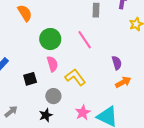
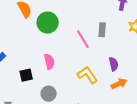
gray rectangle: (96, 10) -> (102, 30), moved
green circle: (50, 39) -> (48, 23), moved
yellow L-shape: (75, 77) -> (87, 75), moved

